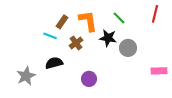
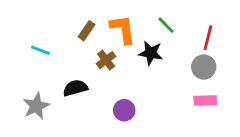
red line: (155, 14) -> (208, 38), moved
cyan line: (50, 36) -> (40, 50), moved
gray circle: (128, 48) -> (204, 67), moved
pink rectangle: (159, 71) -> (205, 100), moved

